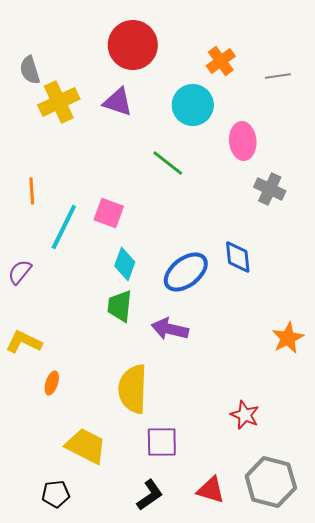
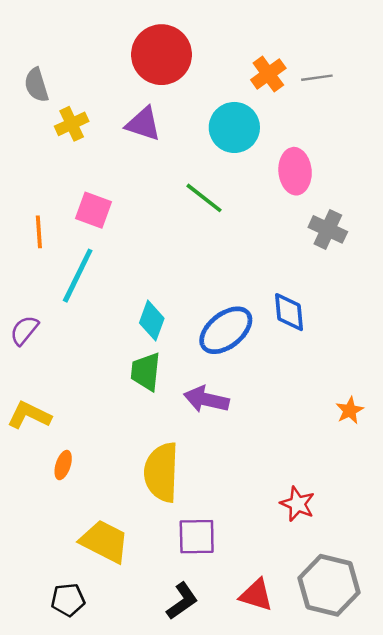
gray line: (278, 76) -> (317, 78), moved
yellow cross: (59, 102) -> (72, 124), size x0.7
pink square: (109, 213) -> (93, 210), moved
orange star: (288, 338) -> (350, 410), size x0.7

